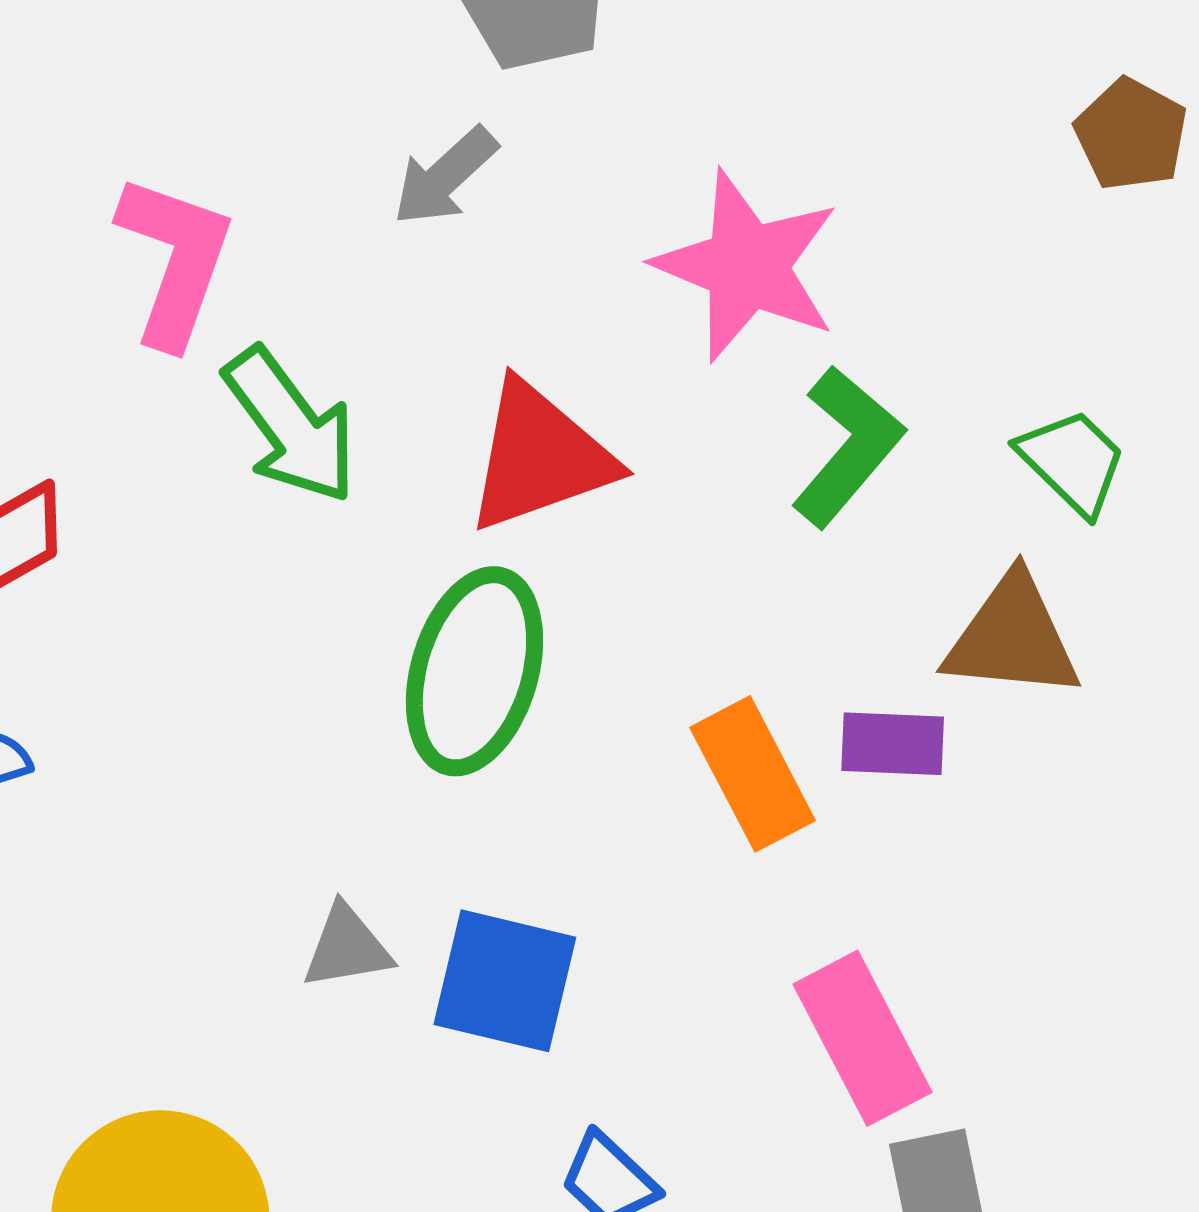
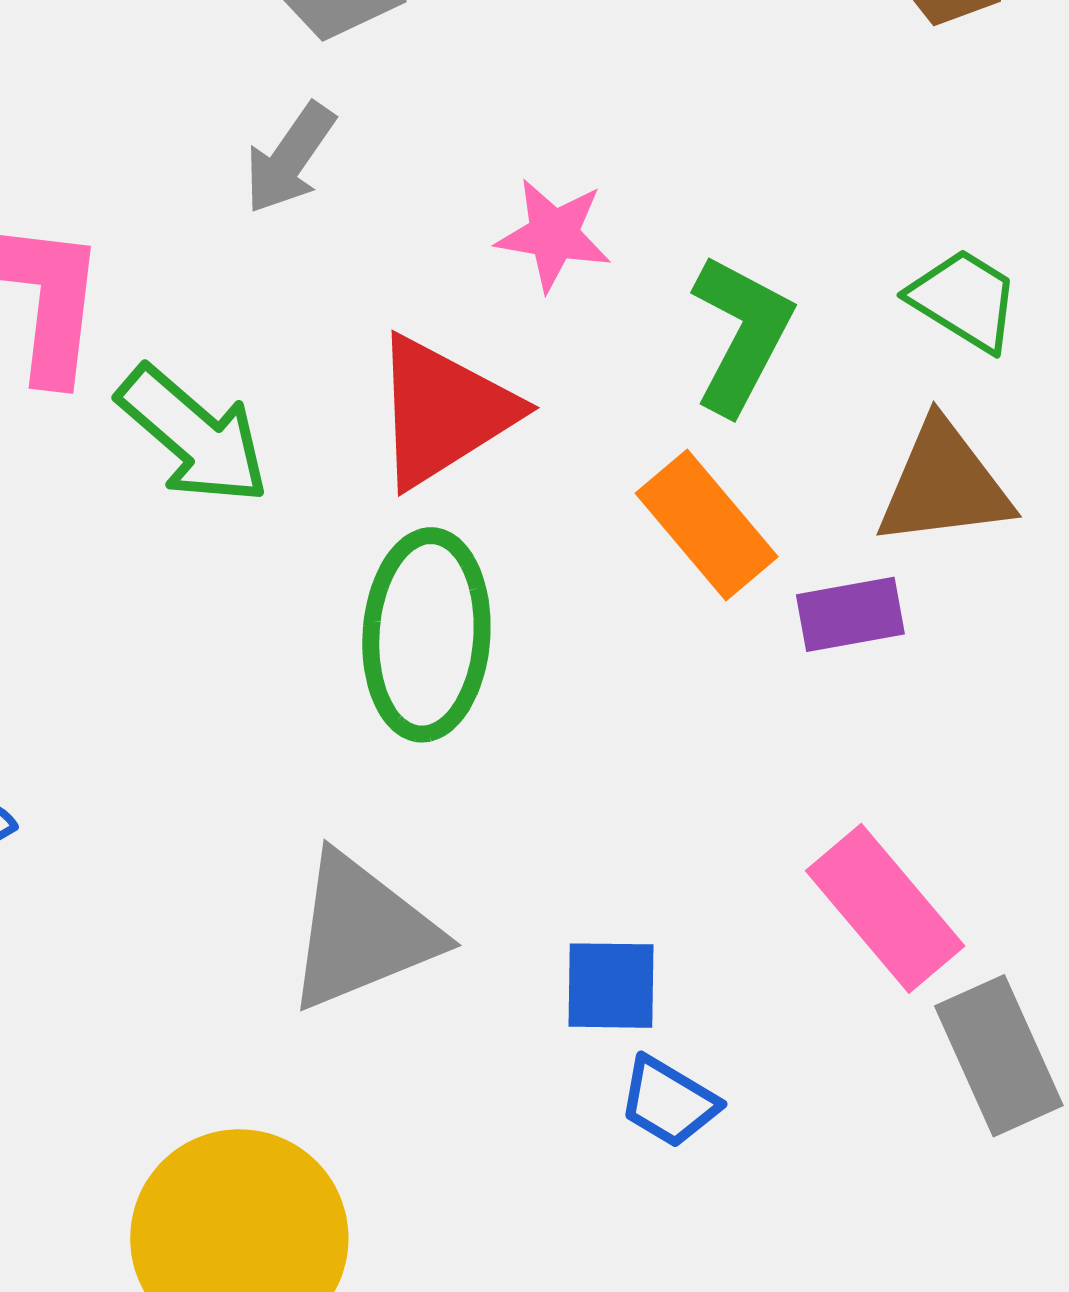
pink star: (747, 266) -> (554, 235), moved, size x0.6
orange rectangle: (753, 774) -> (707, 525), moved
gray triangle: (347, 947) -> (362, 932), size x1.8
blue square: (505, 981) -> (611, 986), moved, size x0.7

